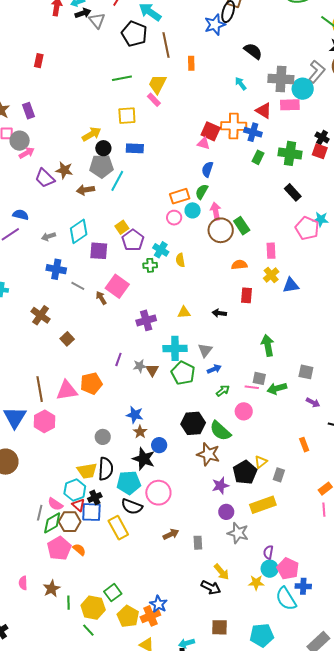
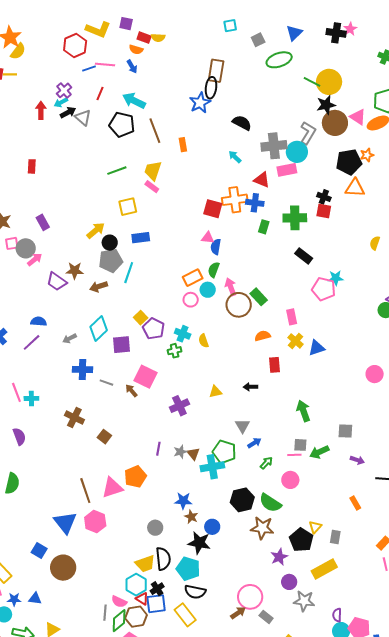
purple rectangle: (28, 111) -> (43, 222), moved
pink triangle: (204, 143) -> (208, 238), moved
cyan cross: (175, 348) -> (212, 467), moved
cyan pentagon: (129, 483) -> (188, 569), turned 30
pink circle: (158, 493) -> (250, 597), moved
gray rectangle: (198, 543) -> (266, 617), turned -40

